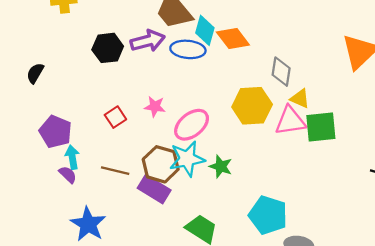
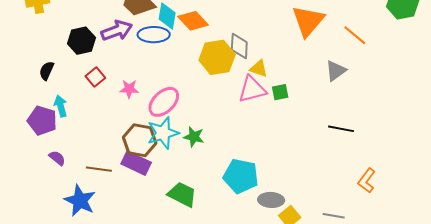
black semicircle: (35, 73) -> (47, 71), moved
yellow hexagon: (252, 106) -> (217, 57), moved
red square: (115, 117) -> (95, 77), moved
green square: (321, 127) -> (280, 92), size x0.6
cyan arrow: (72, 157) -> (61, 106), moved
brown line: (115, 171) -> (99, 169), moved

